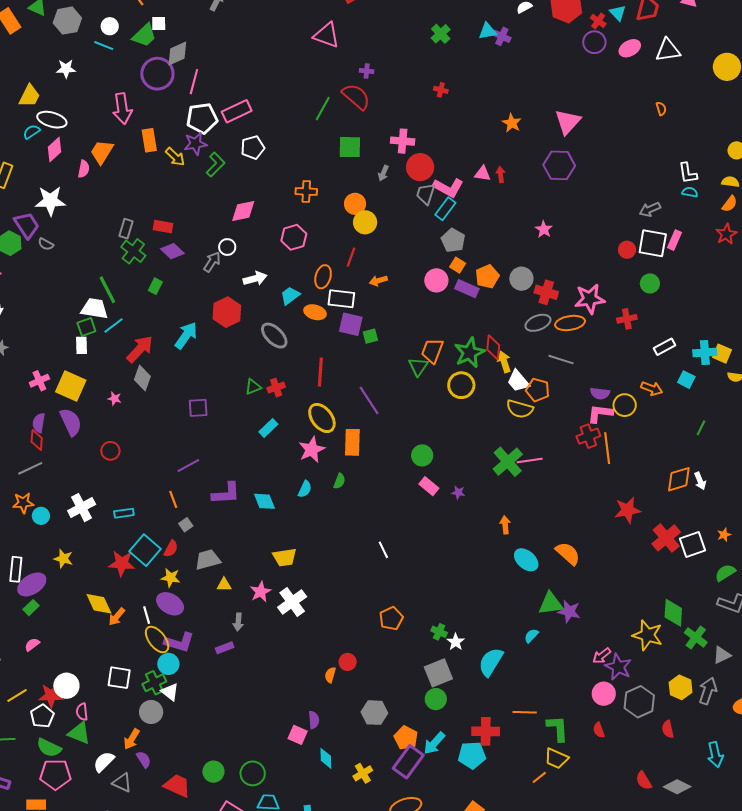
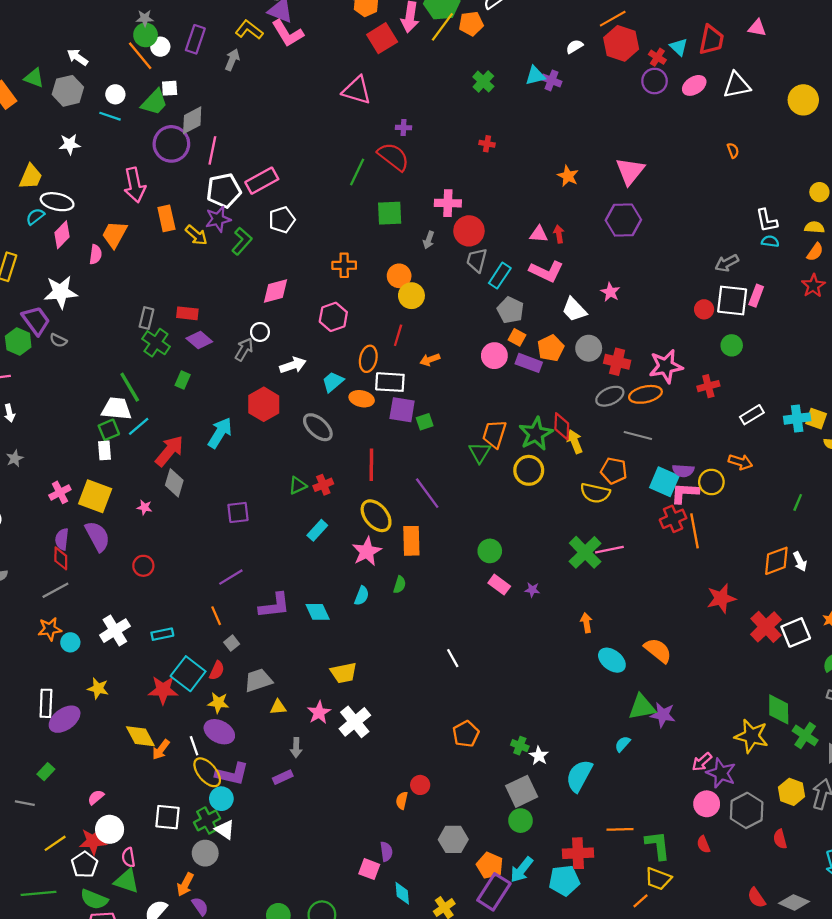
pink L-shape: (448, 188) -> (546, 271), moved
cyan square: (686, 380) -> (664, 482), moved, size x1.5
white trapezoid: (518, 381) -> (574, 310), moved
green rectangle: (31, 608) -> (46, 772), moved
pink semicircle: (32, 645) -> (96, 797), moved

